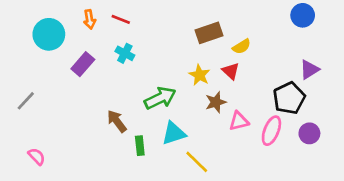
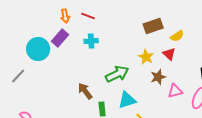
cyan circle: (49, 34) -> (38, 49), moved
cyan cross: (125, 53) -> (91, 41), turned -32
purple rectangle: (83, 64) -> (60, 38), moved

